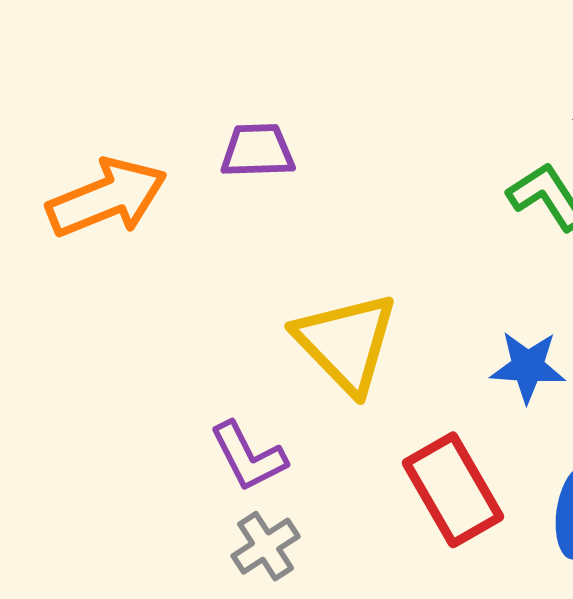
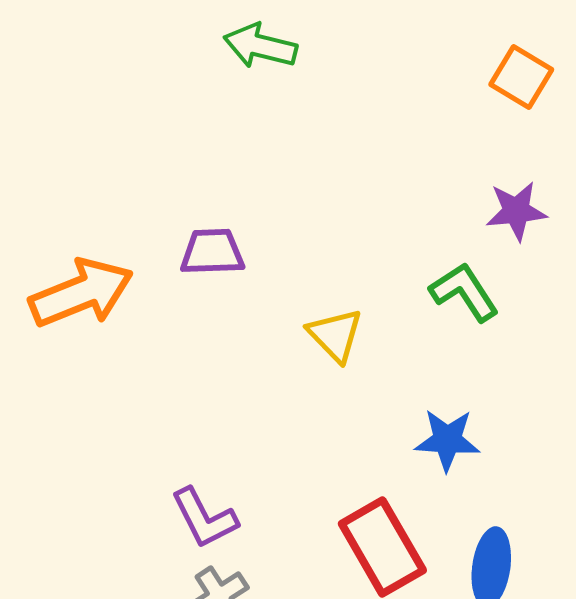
yellow triangle: (346, 343) -> (335, 335), moved, size x0.6

